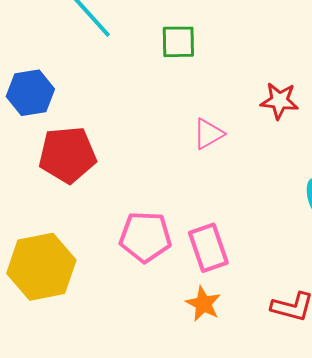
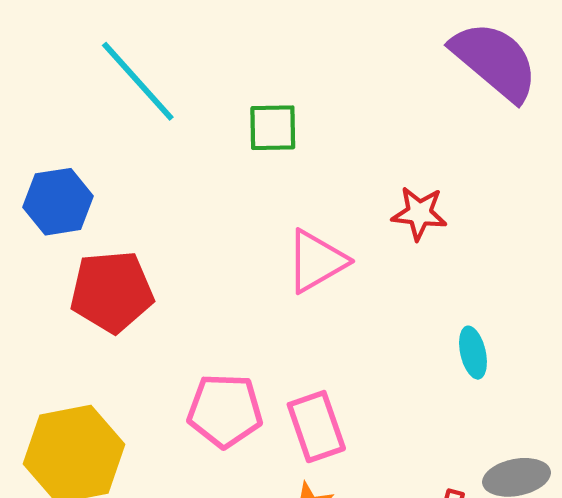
pink triangle: (208, 134) -> (316, 261), size x1.4

